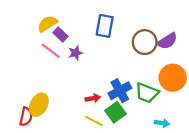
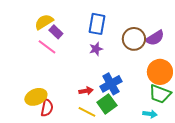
purple star: (76, 53) -> (96, 49), moved
green trapezoid: (147, 93) -> (160, 94), moved
yellow ellipse: (39, 105) -> (36, 97), turned 40
red semicircle: (26, 117) -> (47, 108), moved

